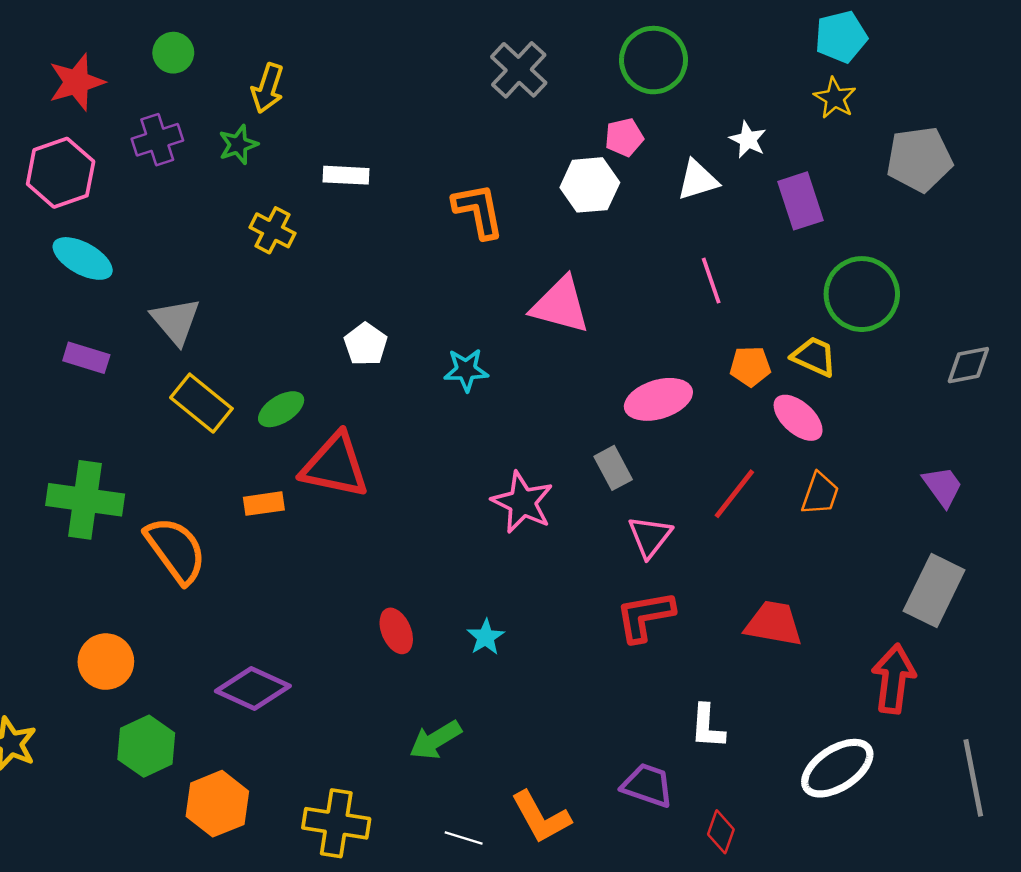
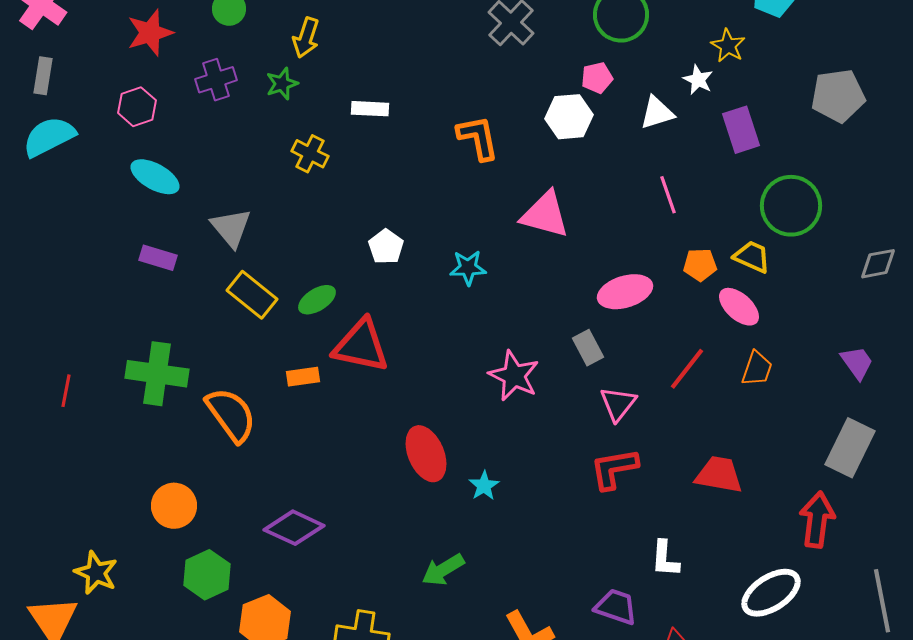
yellow star: (835, 98) -> (728, 46), moved
pink hexagon: (61, 173) -> (137, 107), size x0.7
red ellipse: (396, 631) -> (426, 454), moved, size x1.5

